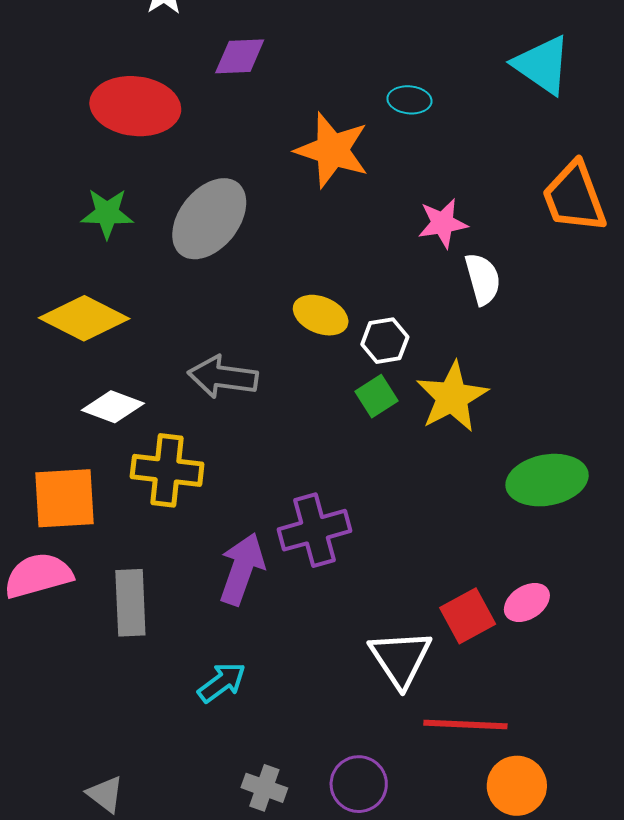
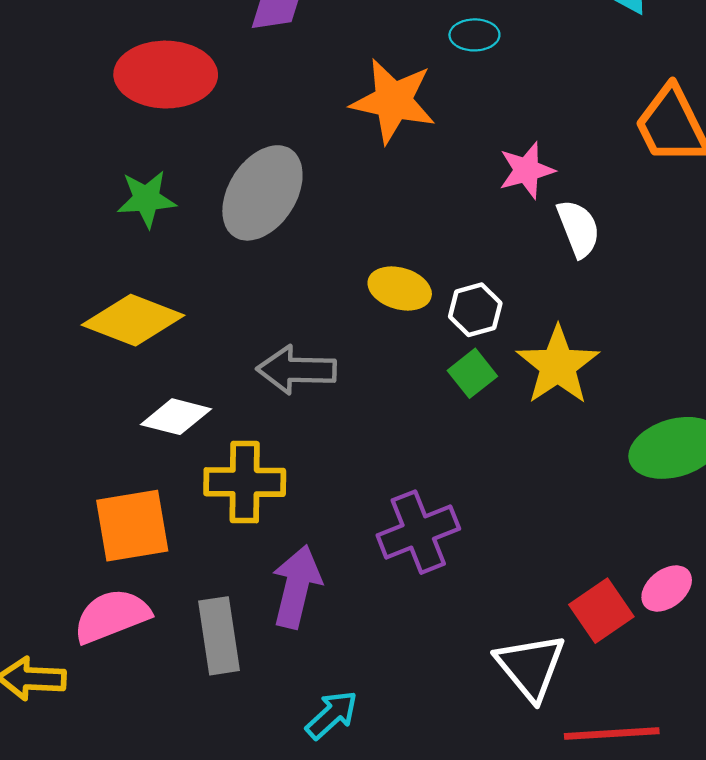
purple arrow: (242, 569) -> (296, 587), moved

